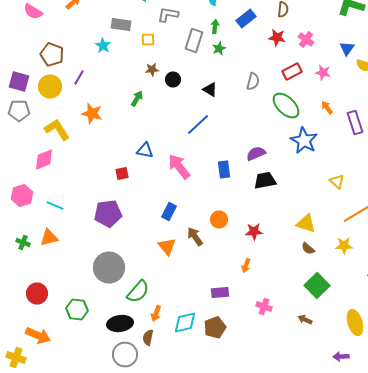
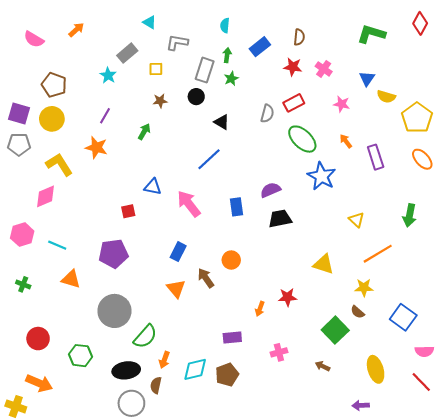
gray rectangle: (121, 24) -> (127, 53), turned -48
red rectangle: (292, 72) -> (294, 103), moved
purple line: (79, 78) -> (105, 116), moved
black circle: (173, 80) -> (196, 97), moved
red star: (254, 232) -> (287, 297), moved
orange triangle: (49, 238) -> (71, 279), moved, turned 30
brown semicircle: (308, 248) -> (358, 312), moved
pink cross: (264, 306) -> (279, 352), turned -35

